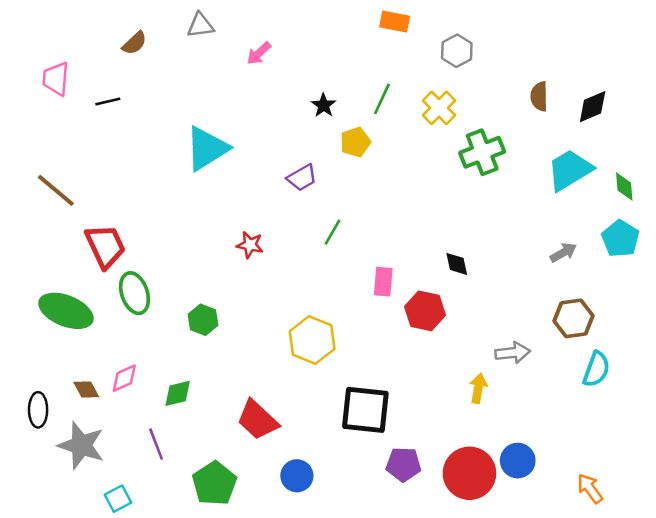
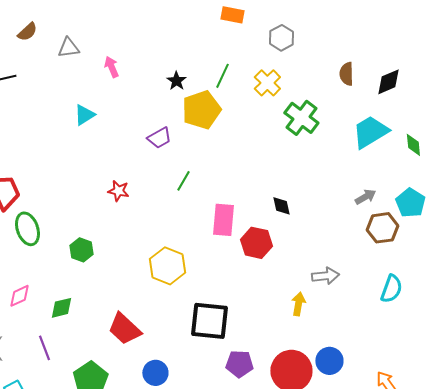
gray triangle: (200, 25) -> (68, 48), moved
pink arrow: (259, 53) -> (111, 67), moved, turned 110
yellow pentagon: (355, 142) -> (201, 110), size x1.6
cyan triangle: (207, 148) -> (84, 115), size x0.6
green cross: (482, 152) -> (301, 118), turned -32
cyan pentagon: (620, 239) -> (410, 203), moved
pink rectangle: (383, 282) -> (223, 220), size x1.4
brown hexagon: (574, 318) -> (382, 228), moved

